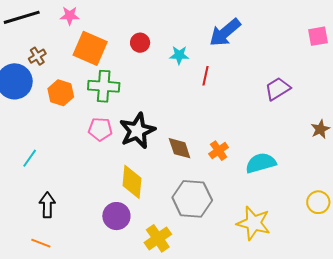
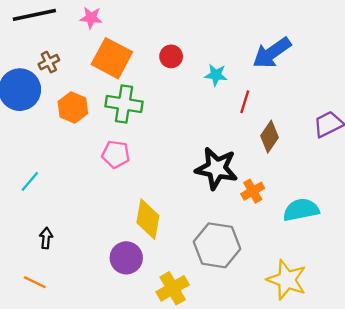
black star: (137, 131) -> (216, 168), moved, turned 30
brown diamond: (180, 148) -> (270, 137), moved, turned 48
black arrow: (47, 205) -> (46, 238), size x0.7

